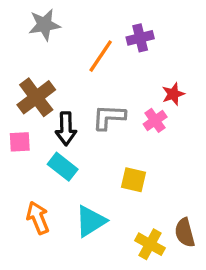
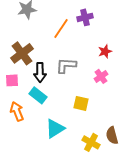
pink cross: (155, 120) -> (101, 76), moved
orange arrow: (38, 218) -> (17, 111), moved

